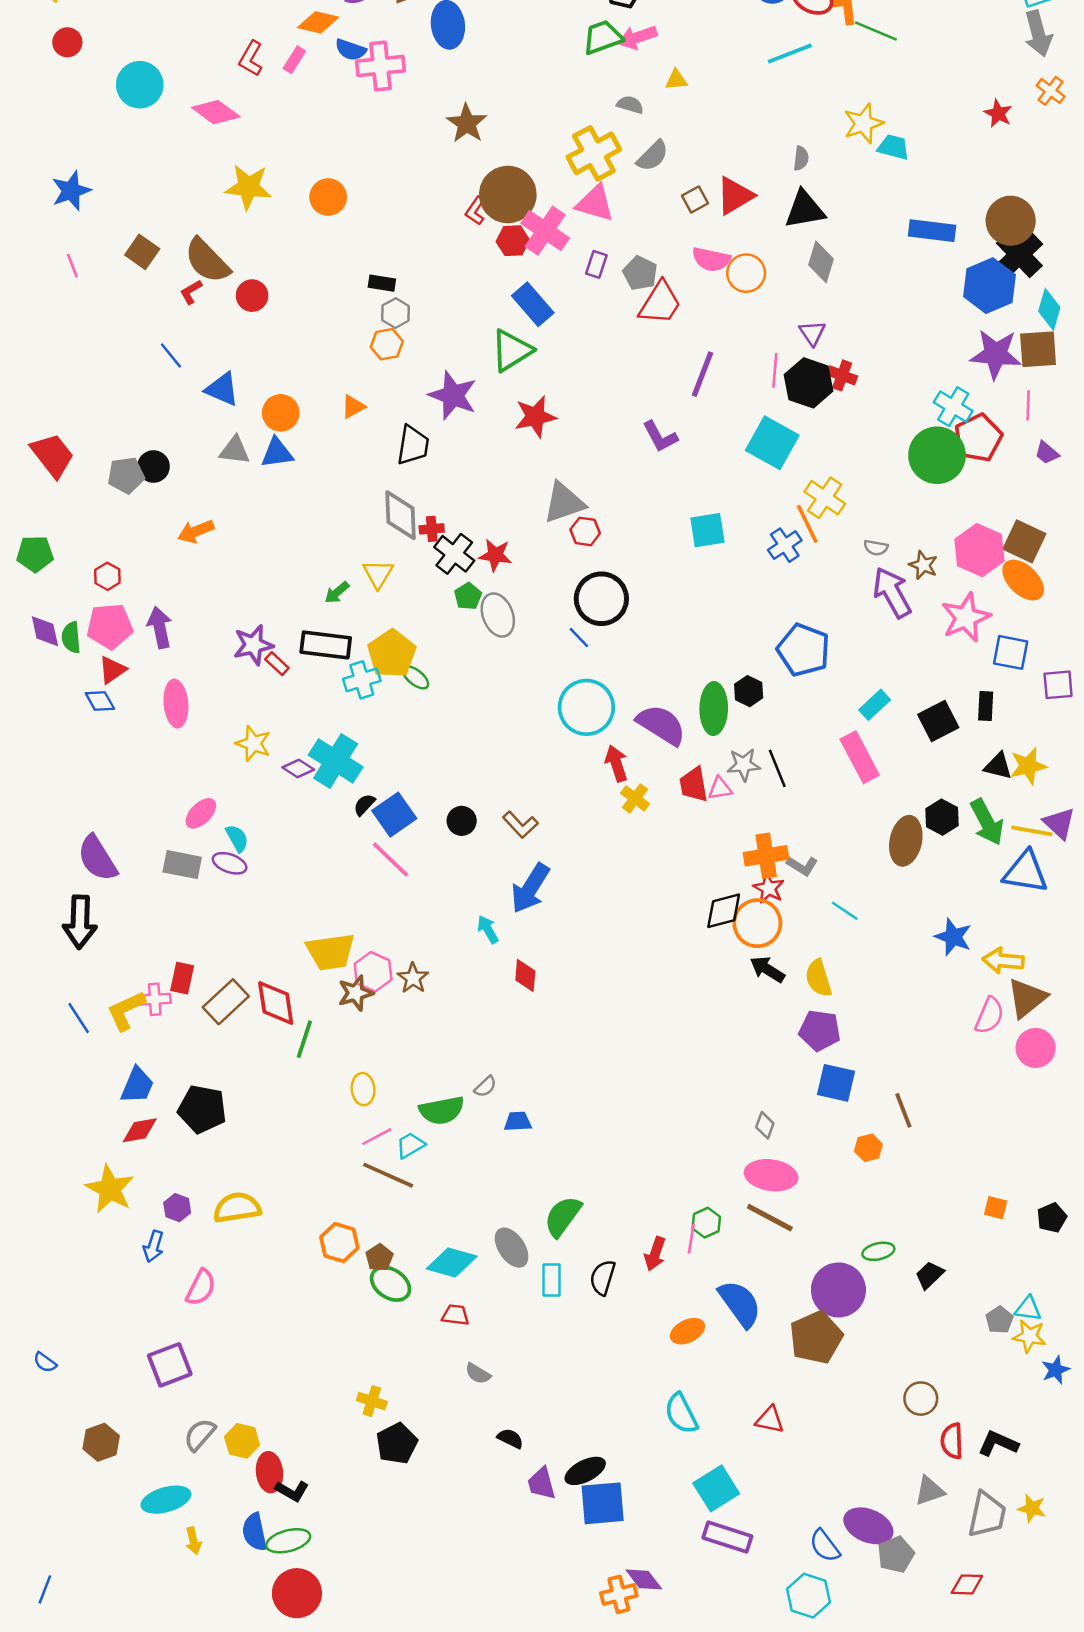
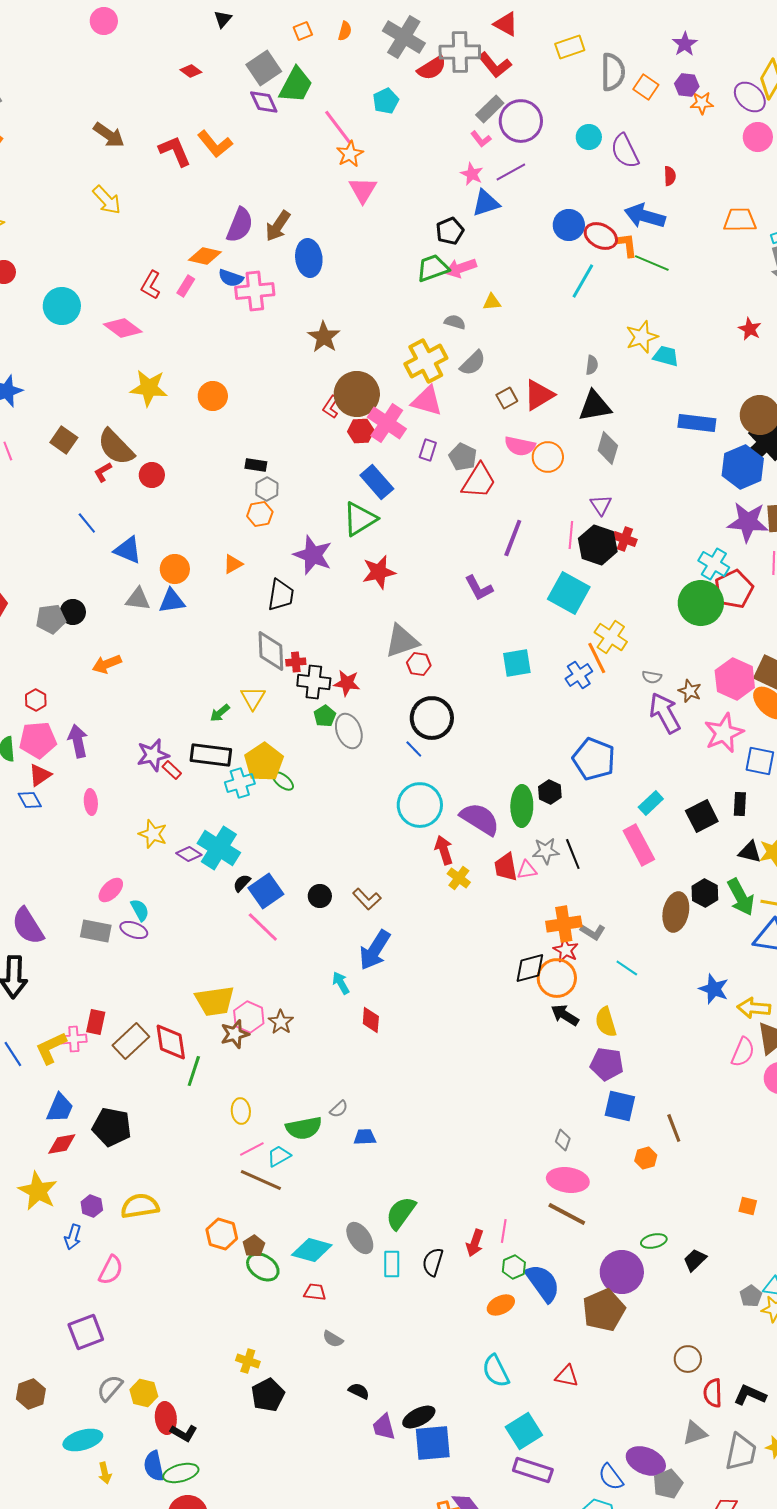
cyan line: (790, 54) -> (583, 281), turned -39
black cross: (454, 554) -> (314, 682), turned -32
pink ellipse: (176, 704) -> (91, 802), size x0.7
green hexagon: (706, 1223) -> (514, 1267), moved

